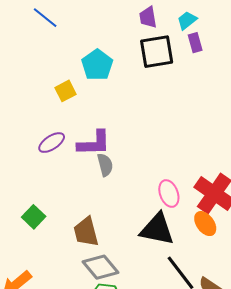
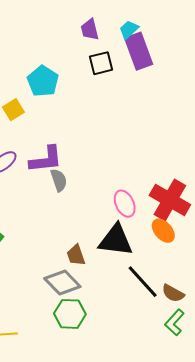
purple rectangle: (195, 43) -> (139, 51), size x1.8
black square: (157, 52) -> (101, 63), size x0.7
brown trapezoid: (86, 232) -> (76, 255), moved, size x0.7

